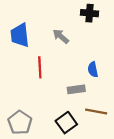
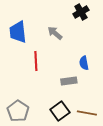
black cross: (90, 13) -> (81, 12), turned -35
brown line: (96, 111) -> (87, 113), moved

